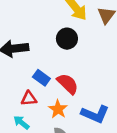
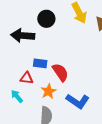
black circle: (67, 39) -> (46, 19), moved
blue rectangle: (41, 78) -> (40, 63), turned -40

